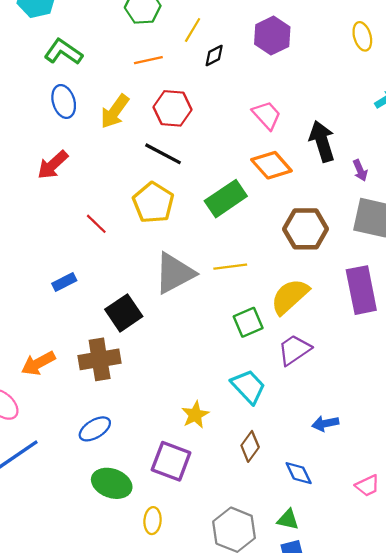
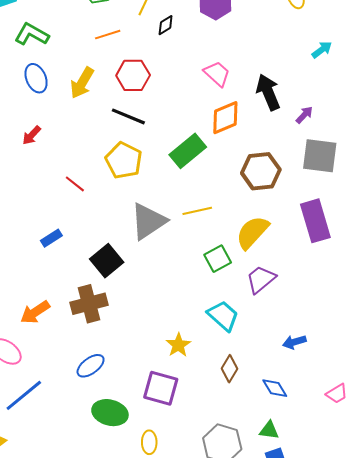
red arrow: (53, 165) -> (32, 135), size x0.7
orange diamond: (271, 165) -> (225, 118), turned -66
purple arrow: (360, 170) -> (304, 115), turned -108

